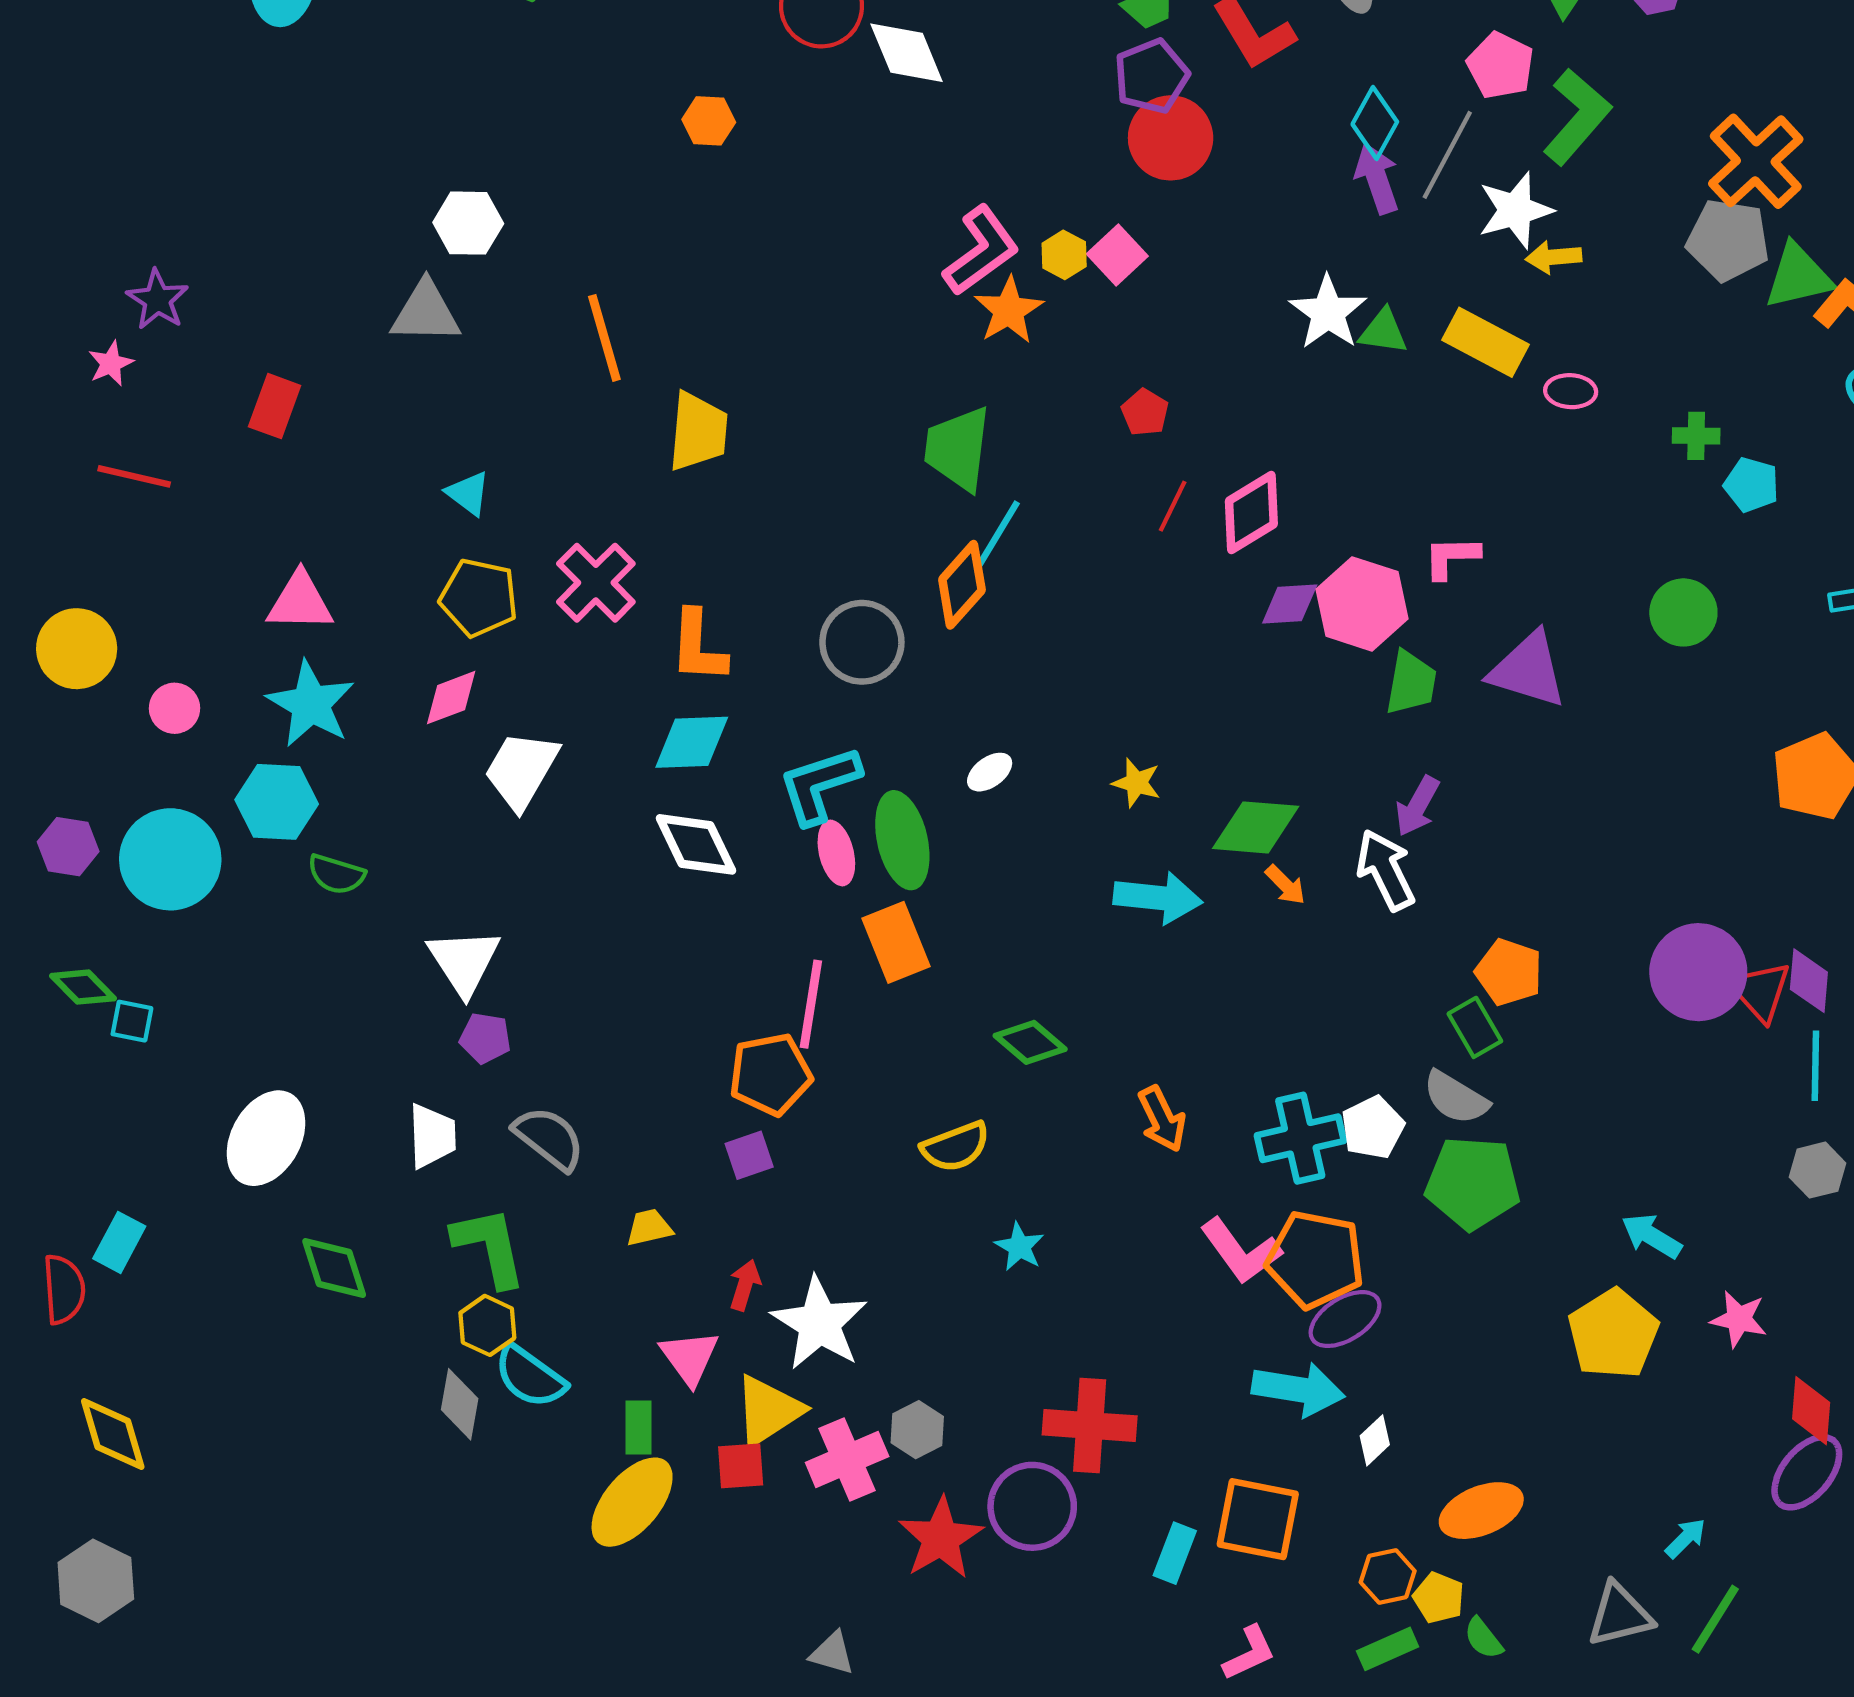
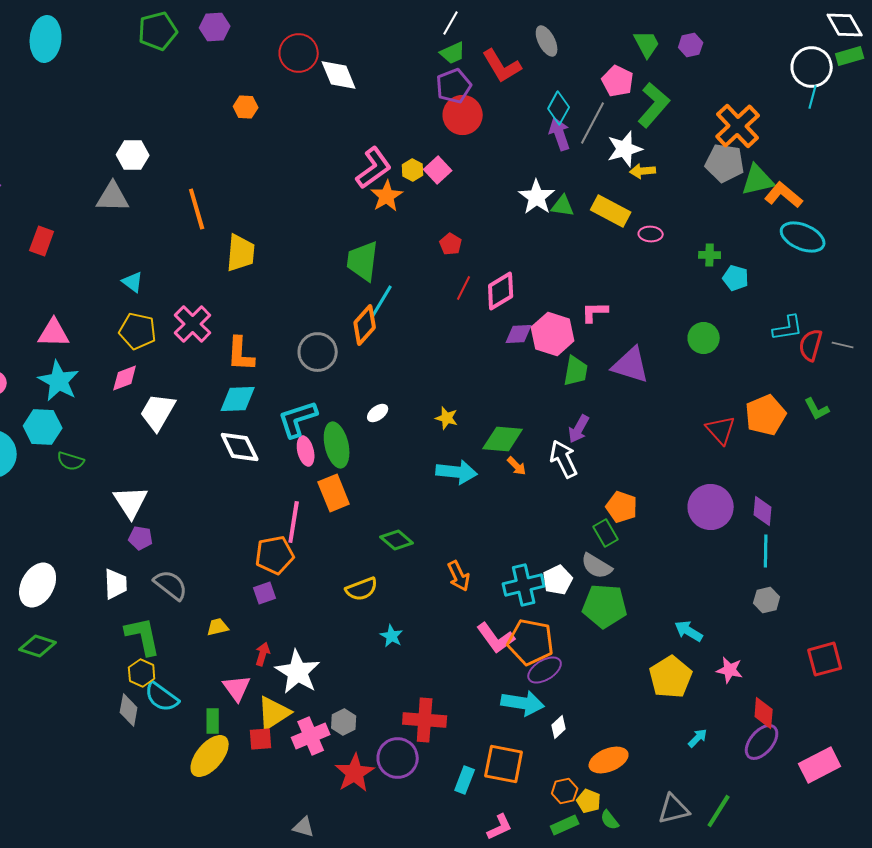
red triangle: (1760, 991) -> (721, 430), moved
green diamond: (334, 1268) -> (38, 646), moved, turned -54
cyan arrow: (1686, 1538) -> (698, 738), moved

